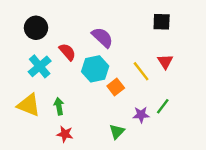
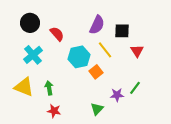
black square: (162, 22) -> (122, 31), moved
purple semicircle: (102, 37) -> (97, 25), moved, turned 72
red semicircle: (67, 52) -> (57, 34), moved
yellow line: (141, 71) -> (105, 50), moved

